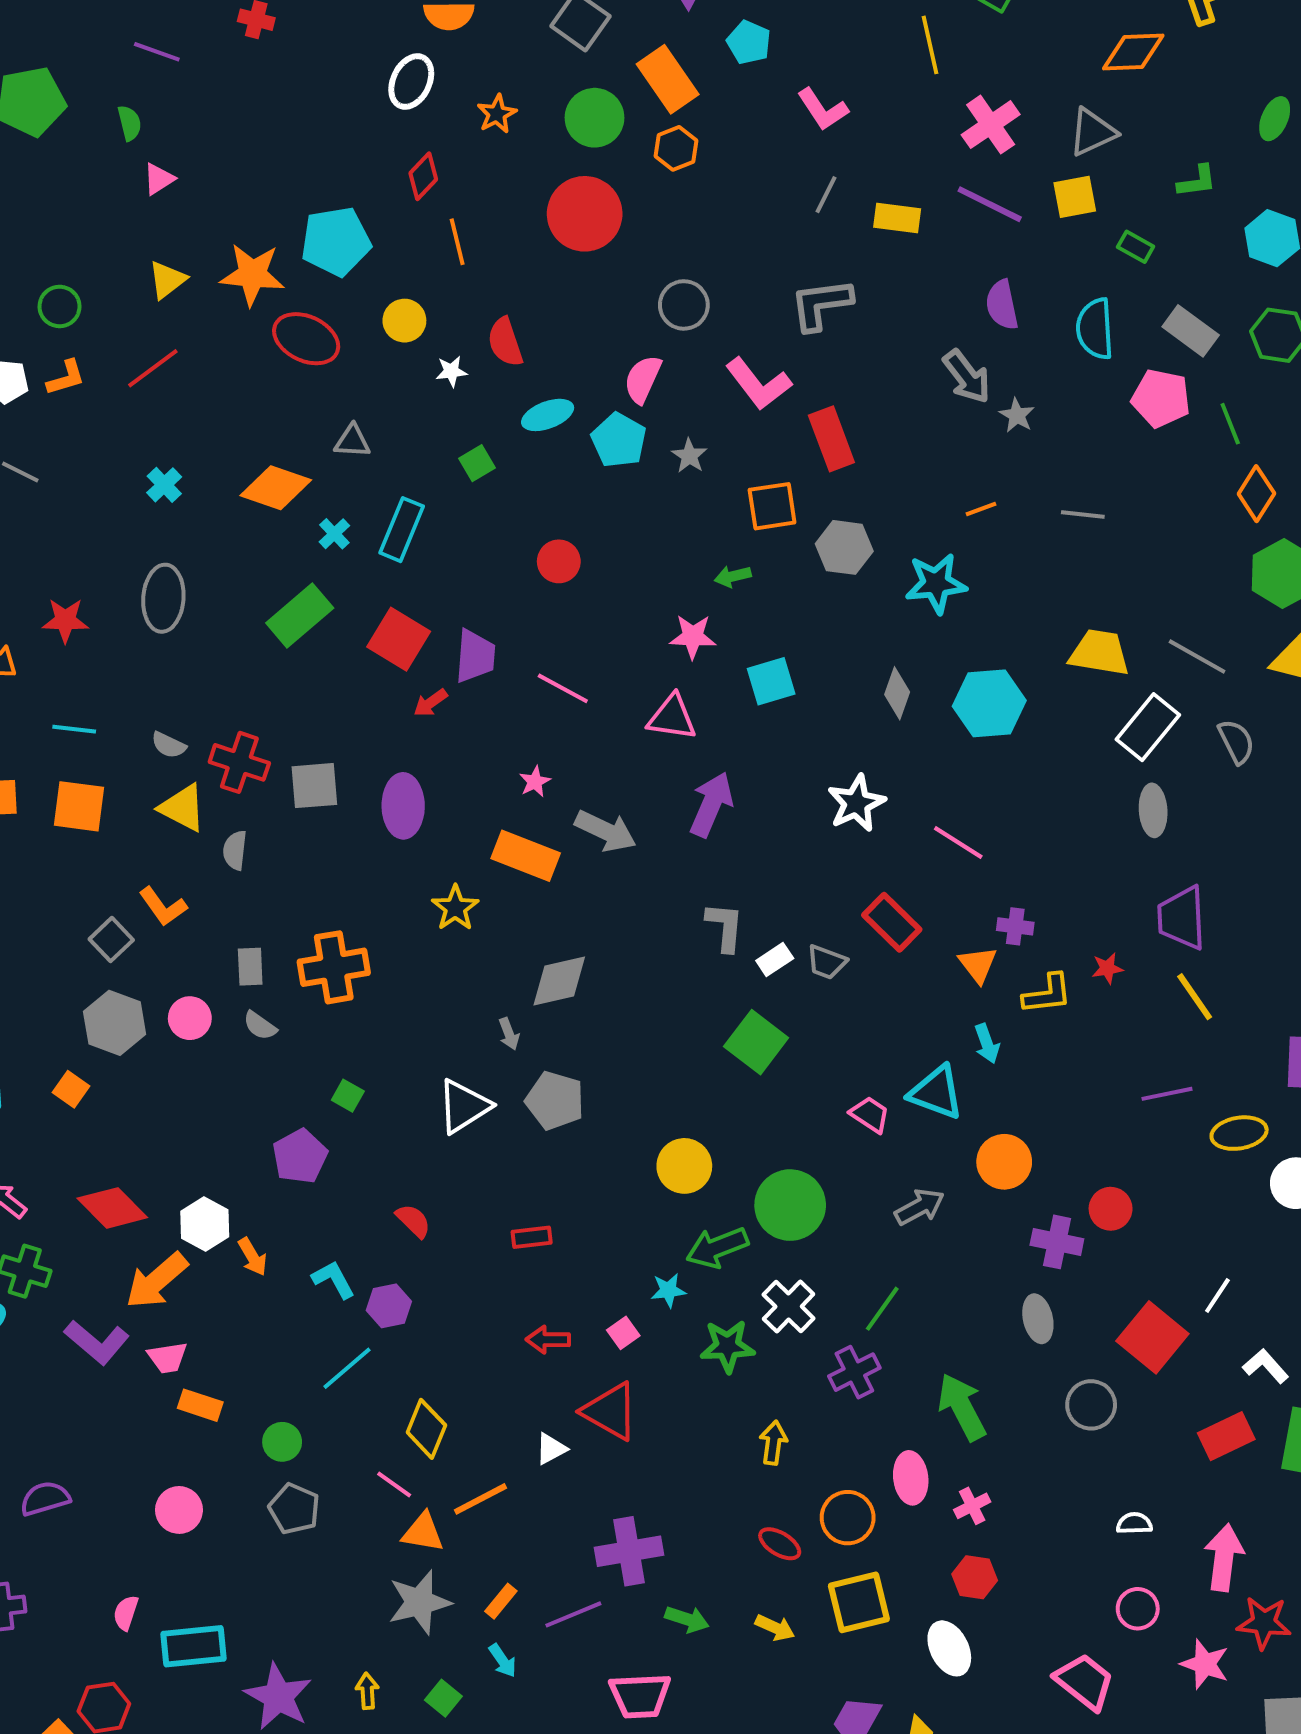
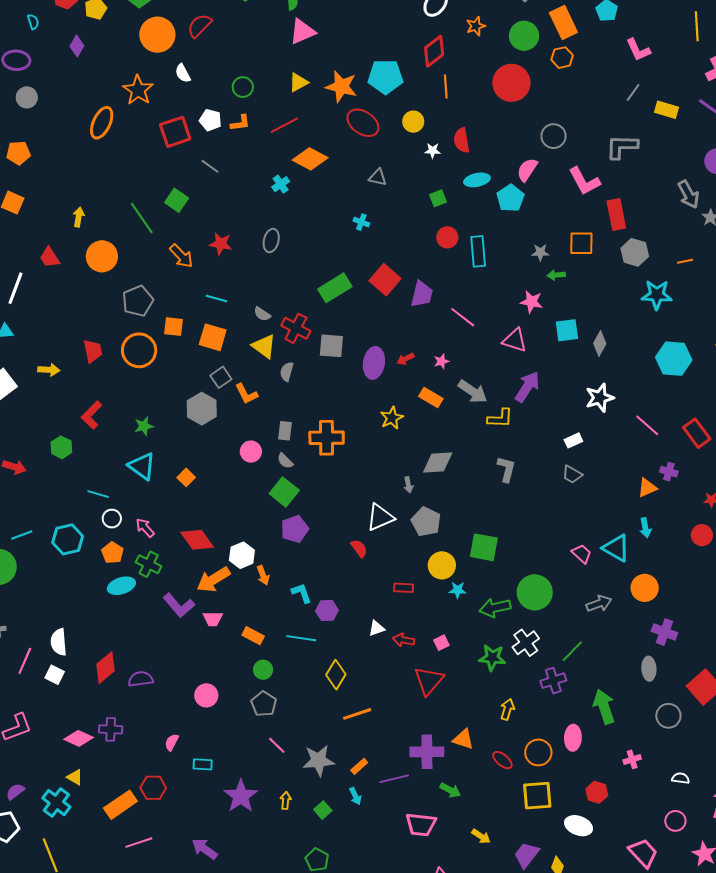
red diamond: (423, 176) -> (434, 51), size x1.4
pink triangle: (159, 179) -> (302, 32), size x1.6
gray star: (689, 456) -> (540, 252), moved, turned 30
orange diamond: (276, 488) -> (310, 159), moved
cyan rectangle: (402, 530) -> (478, 251), moved, turned -36
cyan cross: (334, 534) -> (361, 222), turned -35
gray hexagon: (844, 547) -> (635, 252), moved
red circle: (559, 561) -> (447, 237), moved
gray ellipse: (163, 598) -> (271, 241), size x0.7
green rectangle: (300, 615) -> (335, 288), moved
gray diamond: (897, 693) -> (600, 343), moved
red arrow: (430, 703) -> (405, 359), moved
orange rectangle: (526, 856) -> (431, 398), size x0.7
red rectangle: (892, 922) -> (697, 433), moved
gray L-shape: (725, 927) -> (506, 469), moved
gray square: (111, 940) -> (221, 377), moved
white rectangle: (775, 959) -> (573, 440), moved
orange triangle: (978, 965) -> (647, 488), turned 35
yellow L-shape: (1047, 994) -> (500, 418), moved
gray hexagon: (115, 1023) -> (202, 409), moved
green square: (756, 1042) -> (484, 547), moved, turned -36
green square: (348, 1096) -> (284, 492), moved, size x1.8
yellow circle: (684, 1166) -> (442, 565), moved
red circle: (1111, 1209) -> (702, 535), moved
red semicircle: (413, 1221) -> (359, 548), moved
cyan star: (668, 1290) -> (458, 590), moved
cyan line: (347, 1368) -> (301, 638), turned 40
orange rectangle: (200, 1405) -> (253, 636), moved
red triangle: (610, 1411) -> (429, 681), turned 32
white triangle: (551, 1449) -> (377, 628), moved
pink line: (394, 1484) -> (277, 745), moved
pink cross: (972, 1506) -> (632, 759), moved
orange triangle: (423, 1532) -> (463, 739), moved
yellow arrow: (775, 1628) -> (481, 836), moved
cyan rectangle: (194, 1646) -> (203, 764), size x0.6
white ellipse: (949, 1648) -> (579, 826), turned -52

